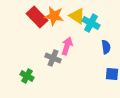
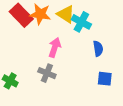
gray cross: (53, 58) -> (47, 73), moved

